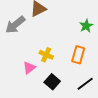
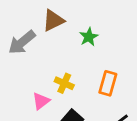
green star: (86, 26) -> (89, 37), moved

